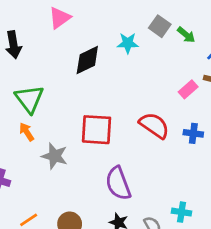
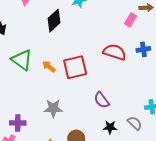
orange arrow: (27, 132) -> (49, 67), moved
gray star: (55, 156) -> (53, 108), moved
purple semicircle: (118, 183) -> (102, 100), size x0.7

